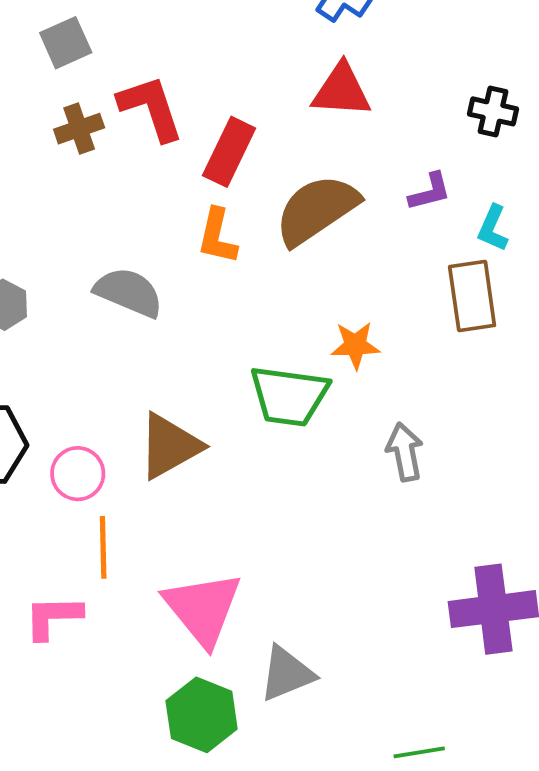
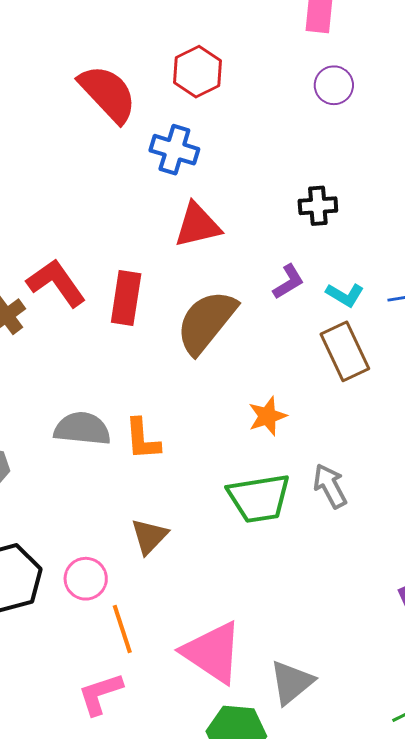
cyan L-shape: (493, 228) -> (345, 295), turned -66
orange L-shape: (217, 236) -> (142, 439), moved
green trapezoid: (289, 396) -> (259, 498), moved
brown triangle: (170, 446) -> (149, 536), size x0.7

